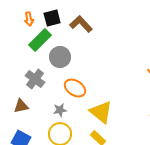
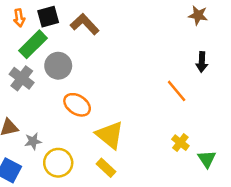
gray cross: (35, 79) -> (22, 78), moved
gray star: (60, 110) -> (33, 141), moved

